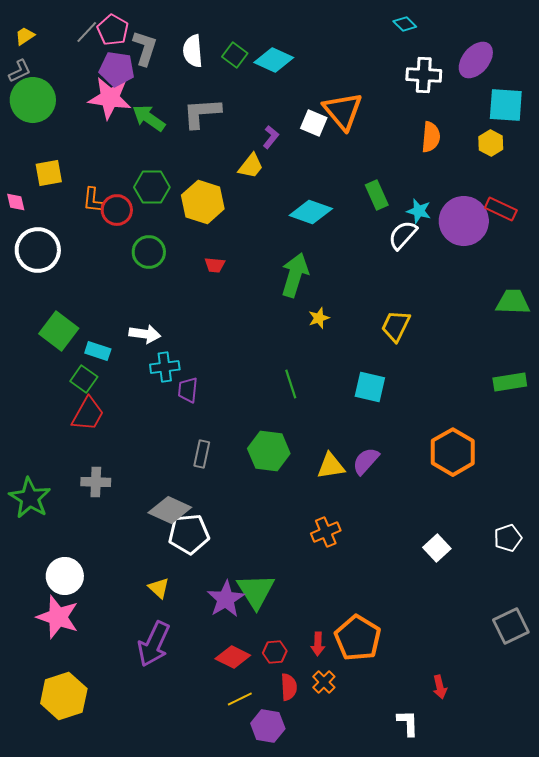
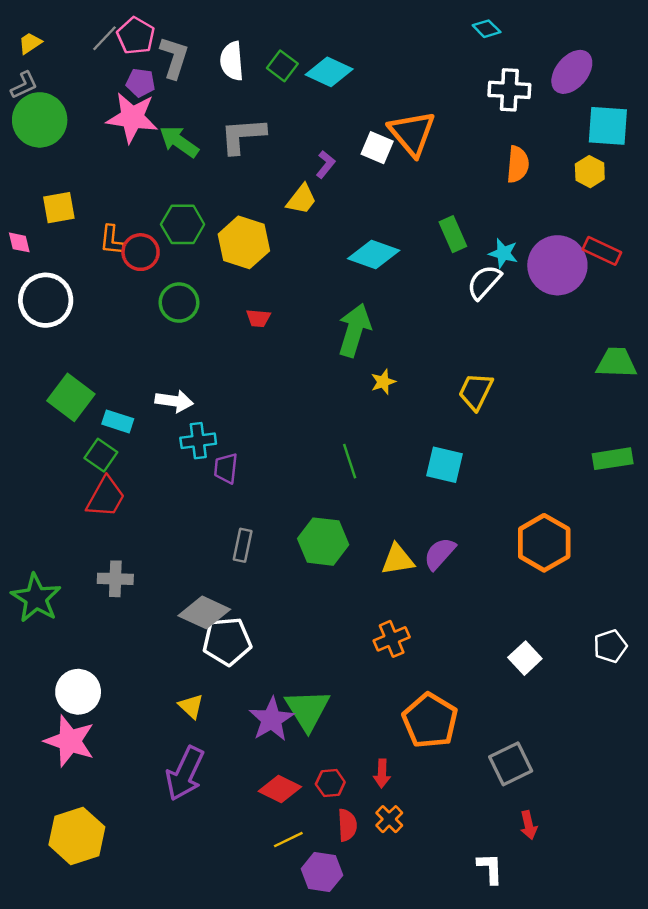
purple pentagon: (117, 69) -> (141, 83), size x0.7
gray square: (511, 626) -> (511, 764), moved
orange pentagon: (358, 638) -> (430, 721), moved

